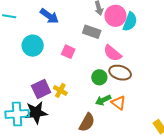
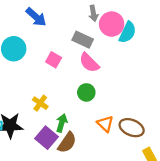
pink semicircle: (112, 53) -> (89, 63), moved
brown ellipse: (120, 73) -> (132, 128), moved
purple square: (41, 89) -> (47, 138), moved, turned -30
green arrow: (103, 100) -> (62, 123), moved, turned 126

